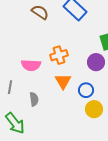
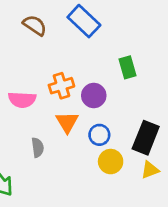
purple circle: (96, 62) -> (94, 96), moved
gray semicircle: (34, 99) -> (38, 147), moved

